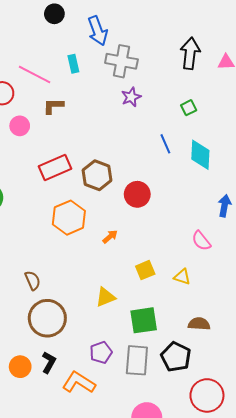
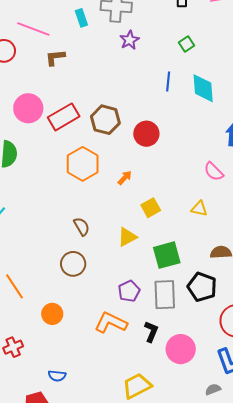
cyan rectangle: (73, 64) -> (81, 18), moved
pink circle: (20, 126) -> (28, 108), moved, size x1.5
blue line: (165, 144) -> (168, 82), turned 36
yellow square: (145, 270) -> (151, 208), moved
brown semicircle: (33, 280) -> (82, 227), moved
brown circle: (47, 318) -> (73, 264), size x0.7
black L-shape: (49, 362) -> (151, 332), moved

